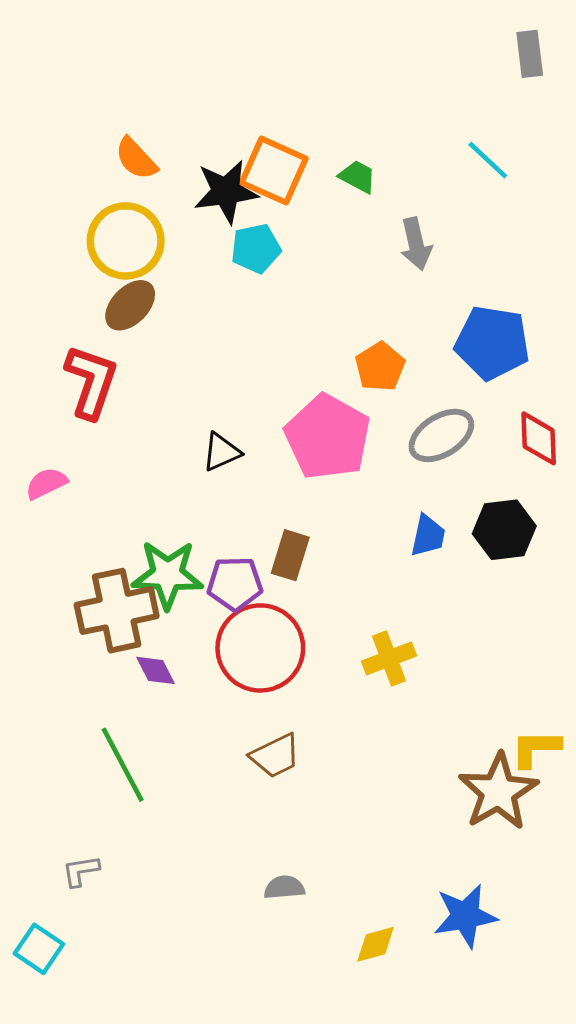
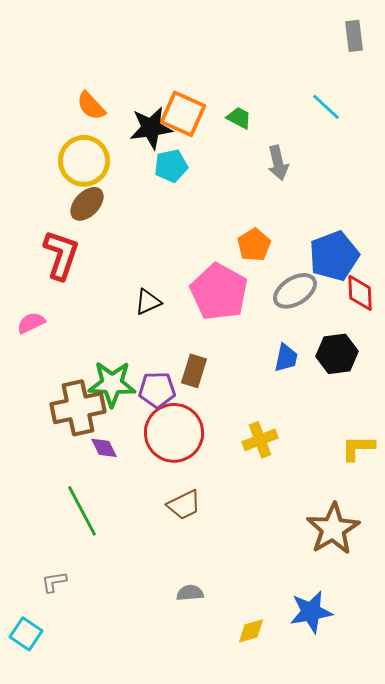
blue pentagon: (492, 343) -> (334, 256), moved, turned -30
yellow L-shape: (536, 748) -> (358, 448), moved

